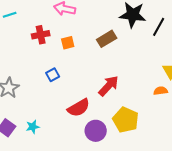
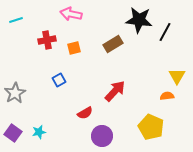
red semicircle: (79, 108) -> (85, 113), size x0.7
yellow pentagon: (126, 120) -> (151, 127), moved

